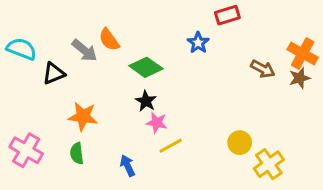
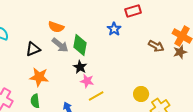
orange semicircle: (109, 40) -> (56, 27), turned -35
gray arrow: (84, 50) -> (60, 45), moved
green diamond: (146, 67) -> (80, 45), turned 65
black triangle: (54, 73) -> (33, 49), moved

